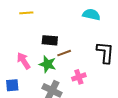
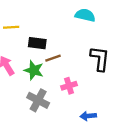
yellow line: (26, 13) -> (11, 27), moved

